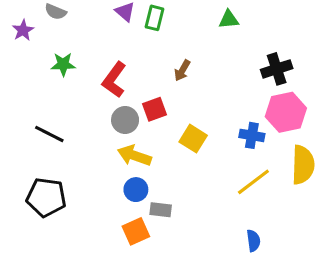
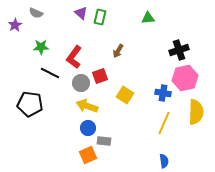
black line: (49, 134) -> (50, 73), moved
yellow line: (253, 182) -> (164, 123), turned -30
black pentagon: (46, 197) -> (30, 104), moved

